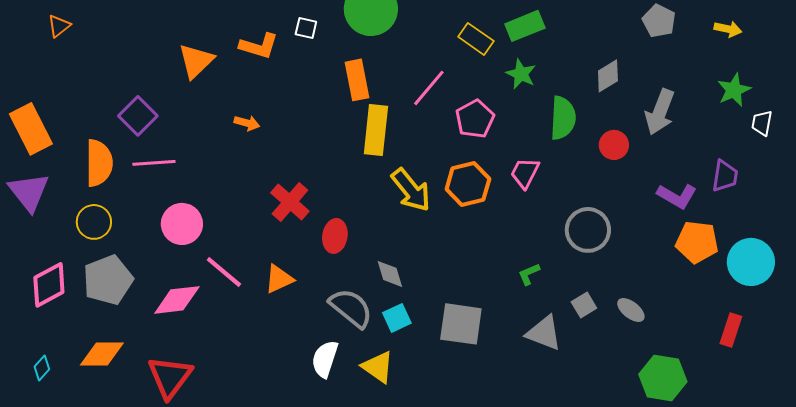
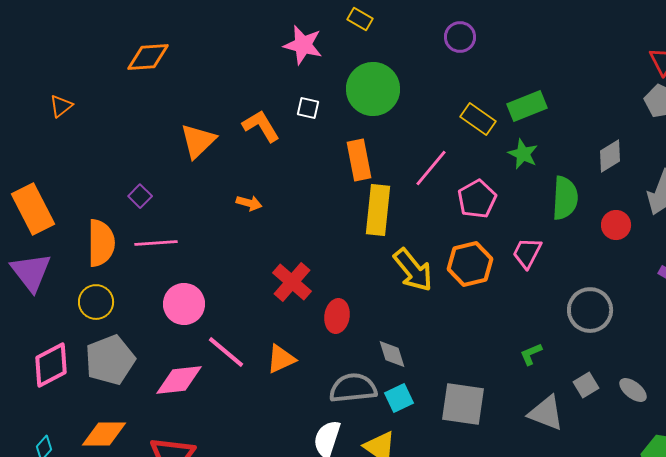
orange L-shape: (259, 46) -> (261, 126), turned -138
purple square: (138, 116) -> (140, 196), size x0.6
gray semicircle: (351, 308) -> (353, 388), turned -45

